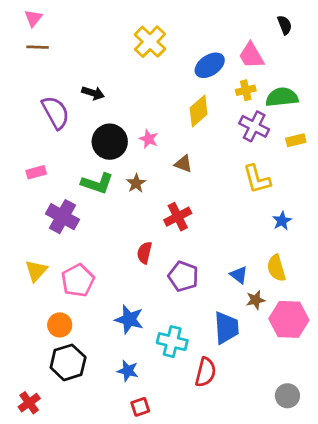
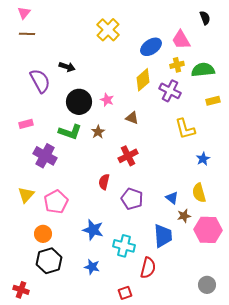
purple cross: (254, 126) -> (170, 91), moved
red cross: (29, 403) -> (21, 290), turned -35
red square: (140, 407) -> (125, 293), moved

